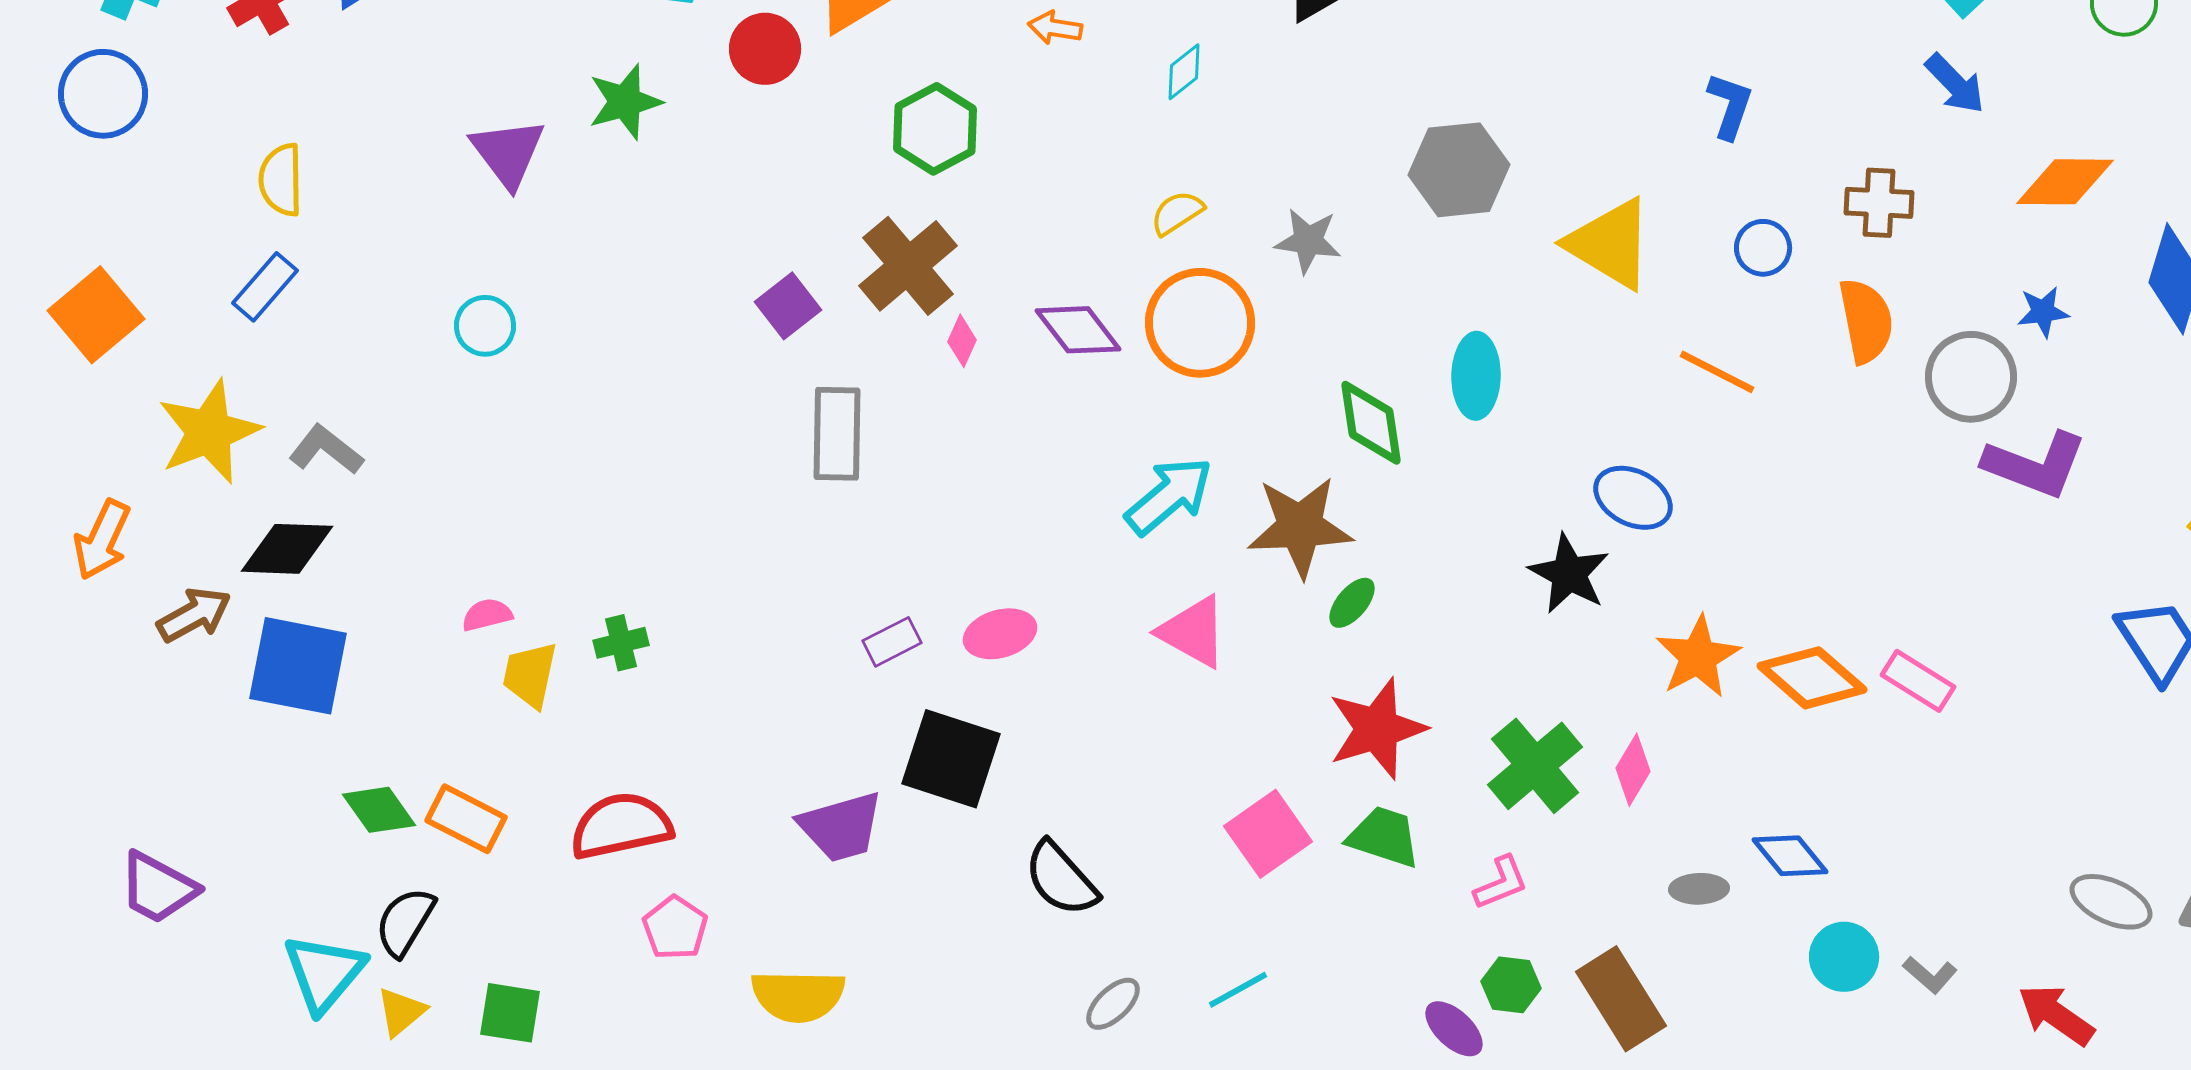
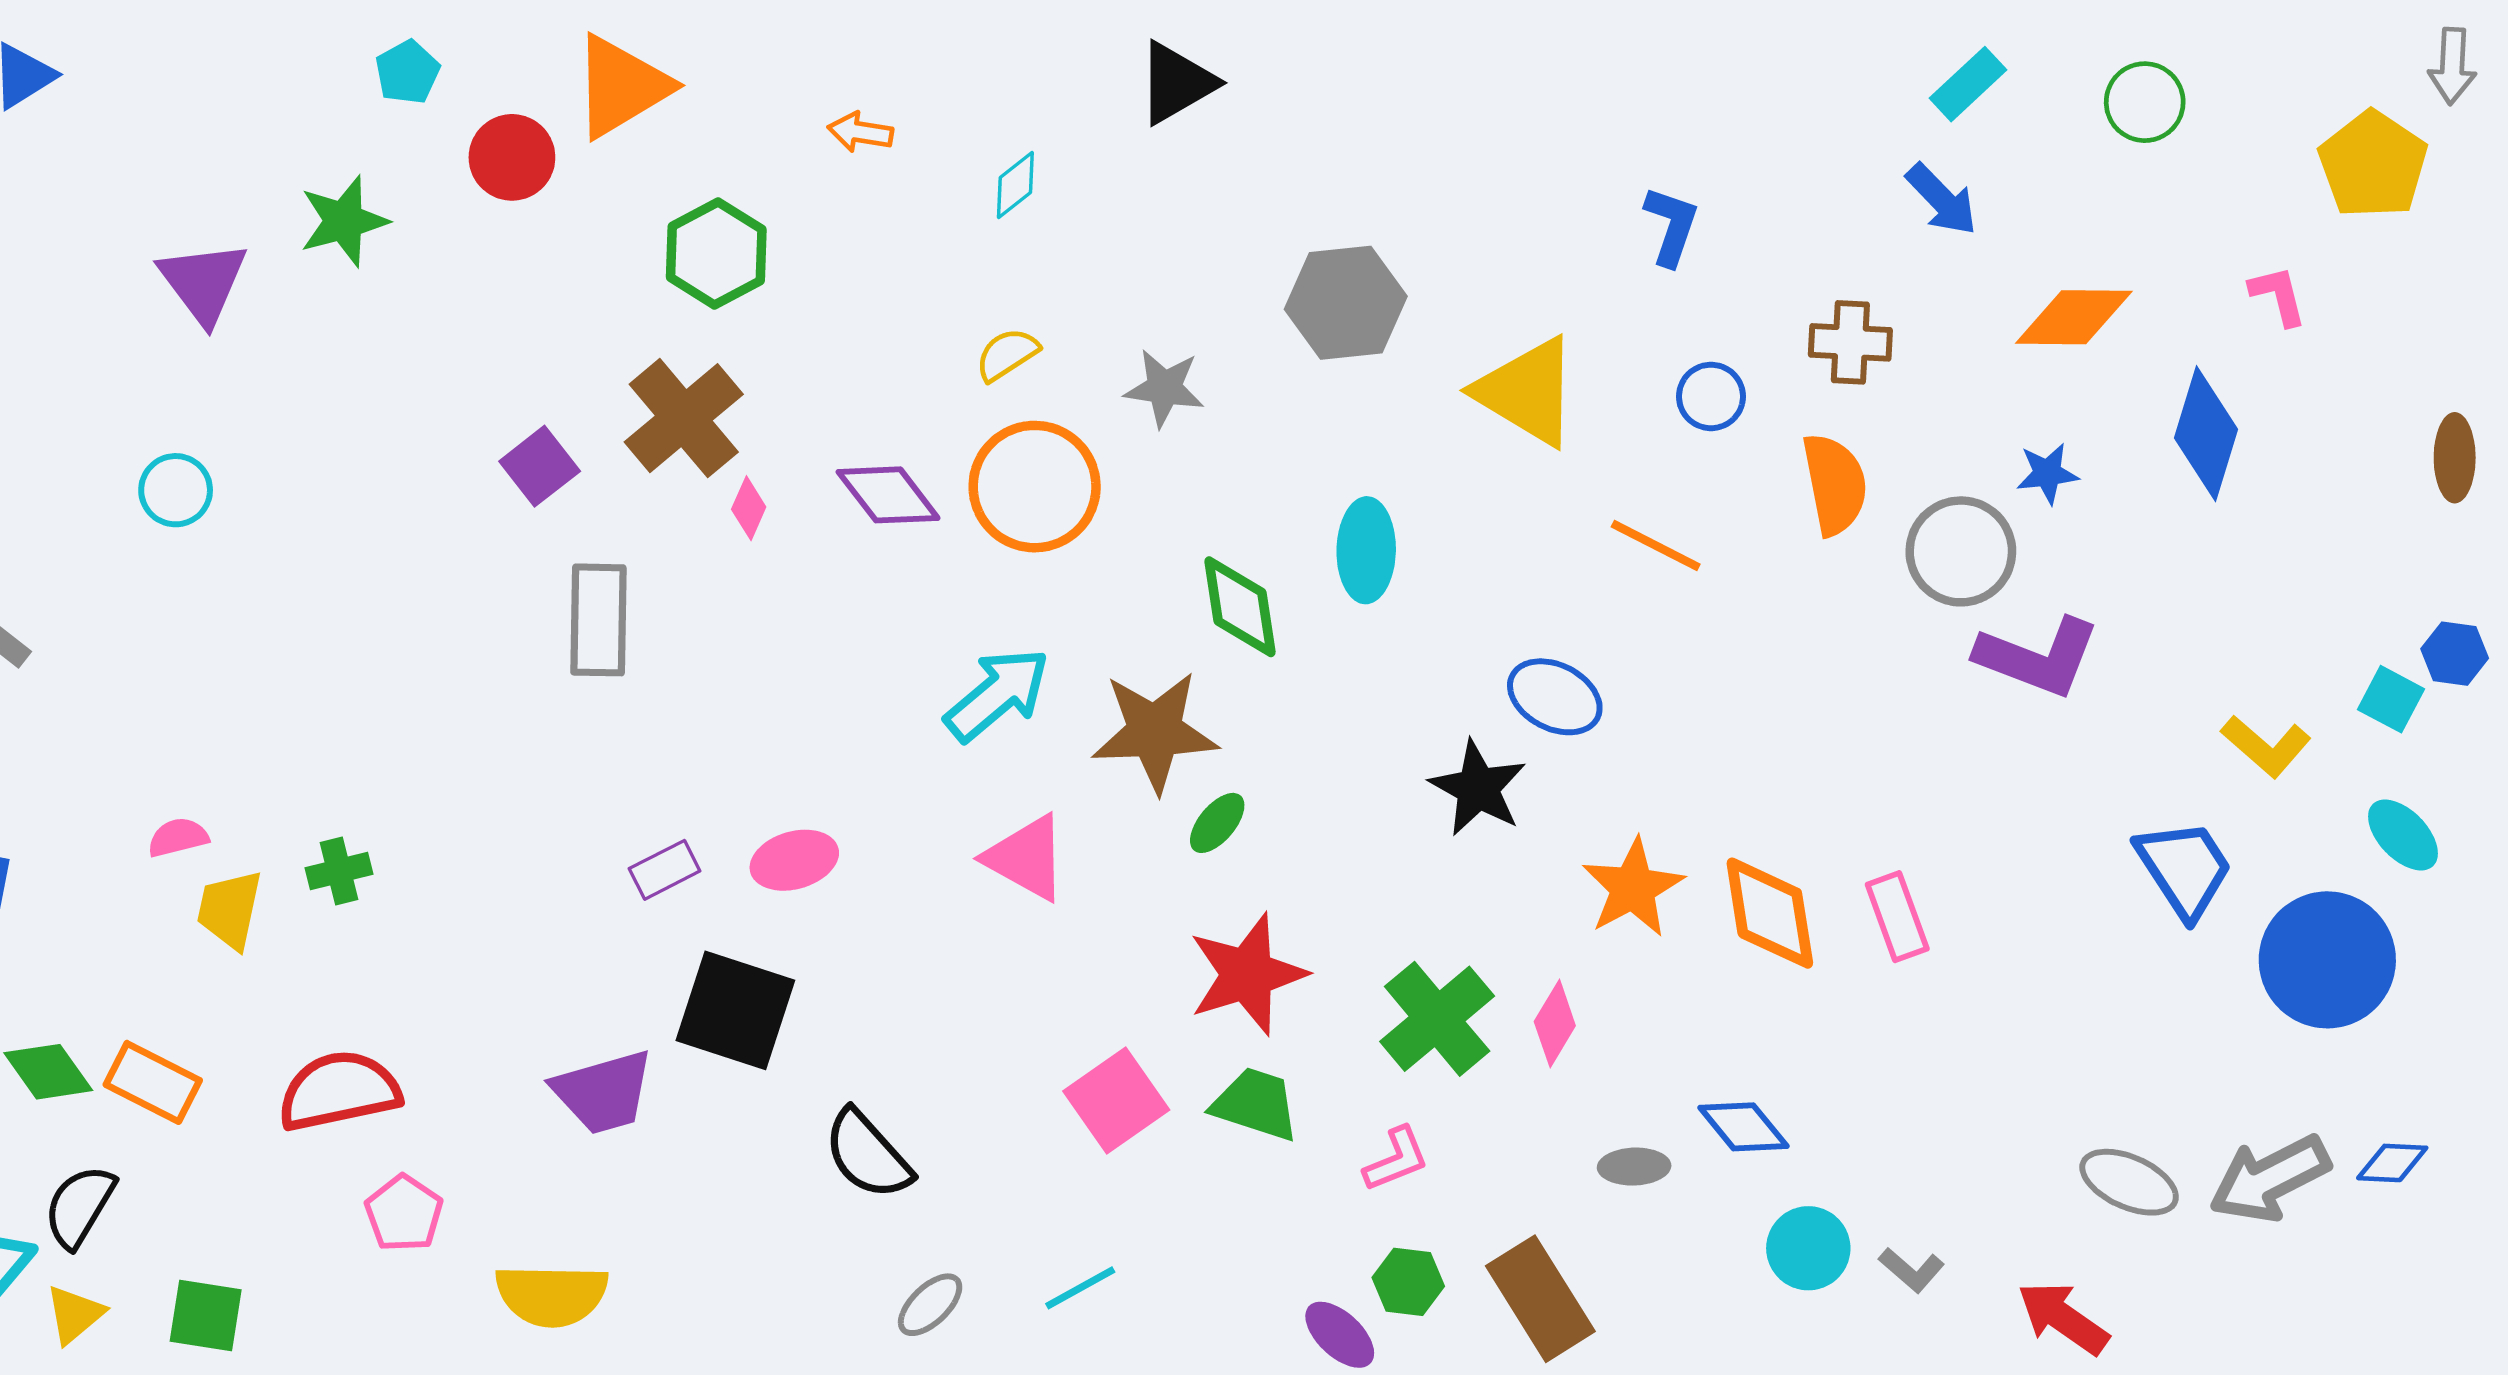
orange diamond: (1812, 678) -> (1770, 913), turned 40
pink rectangle: (1918, 681) -> (1897, 917), turned 38

